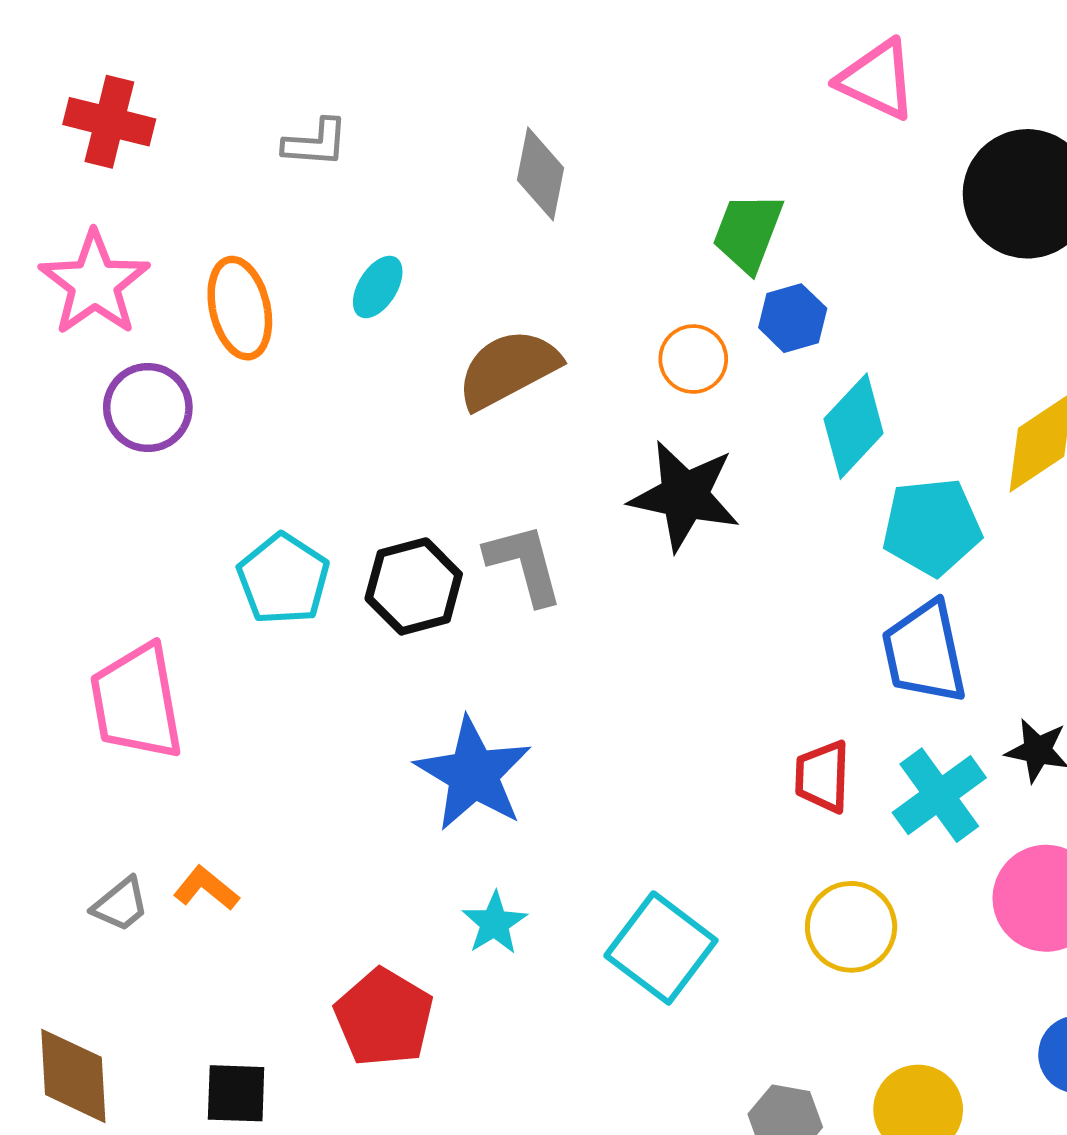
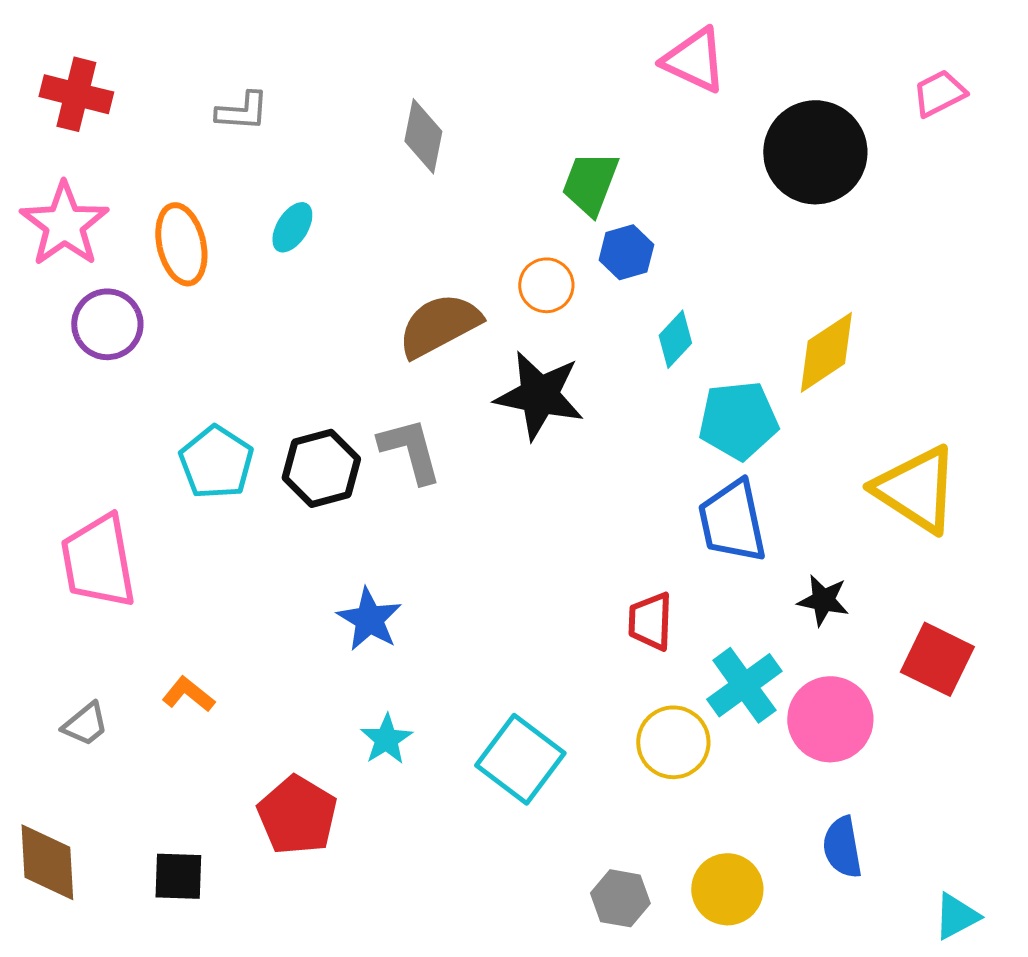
brown semicircle: (508, 369) -> (439, 325), moved
cyan diamond: (854, 426) -> (675, 339), size x0.7
blue star: (473, 774) -> (369, 619), size x0.7
cyan cross: (939, 795) -> (744, 685), moved
orange L-shape: (206, 888) -> (188, 694), moved

